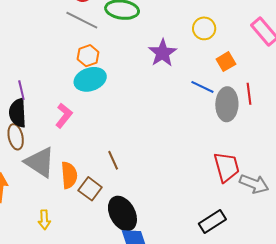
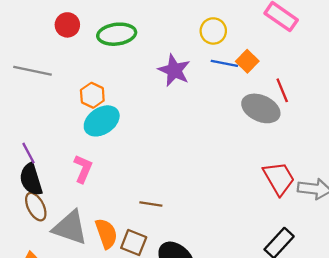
gray line: (82, 20) -> (32, 71), moved
blue line: (202, 87) -> (224, 63), moved
gray ellipse: (227, 104) -> (261, 108), turned -52
brown line: (113, 160) -> (151, 204), turned -42

